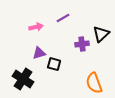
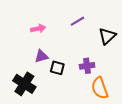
purple line: (63, 18) -> (77, 21), moved
purple cross: (82, 44) -> (87, 66), moved

